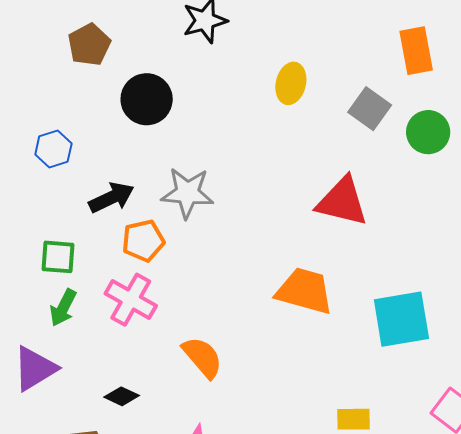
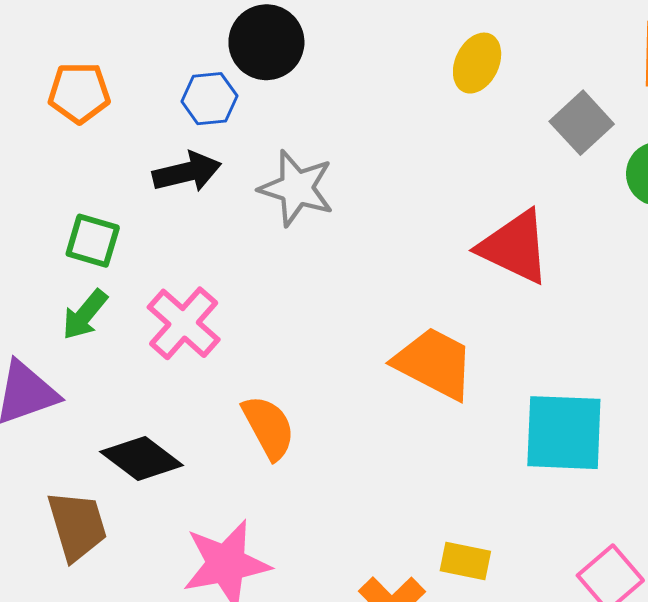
blue hexagon: (53, 149) -> (209, 99), moved
orange pentagon: (143, 241) -> (79, 93), moved
black diamond: (122, 396) -> (142, 459), size x1.6

